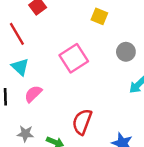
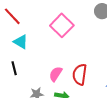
pink semicircle: (33, 94) -> (56, 74), moved

